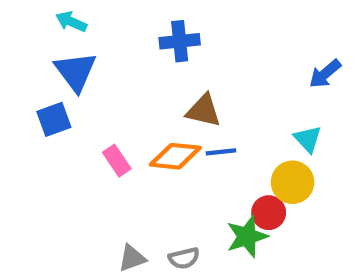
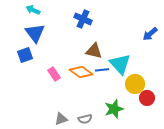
blue cross: (180, 41) -> (83, 19), turned 30
cyan triangle: (308, 139) -> (120, 64), moved, size x1.6
orange diamond: (175, 156) -> (81, 72), turned 30
red circle: (269, 213) -> (147, 98), moved

